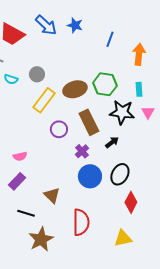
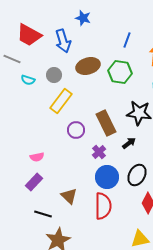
blue arrow: (46, 25) -> (63, 41), moved, turned 30
blue star: (75, 25) -> (83, 18), moved
green hexagon: (105, 84) -> (120, 72), moved
brown ellipse: (75, 89) -> (88, 66), moved
red semicircle: (81, 222) -> (103, 206), moved

